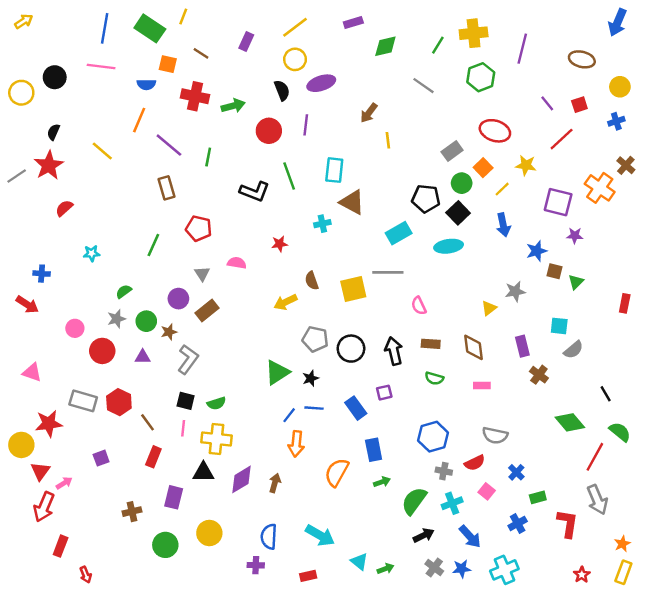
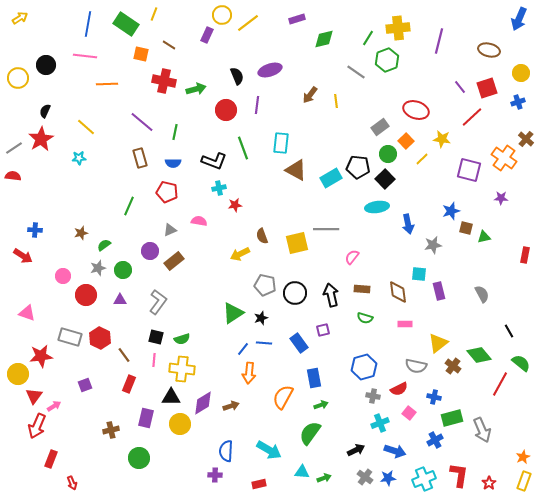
yellow circle: (295, 59) -> (222, 15), moved
green hexagon: (481, 77) -> (387, 60), moved
blue semicircle: (146, 84) -> (173, 163), moved
red square: (579, 105) -> (487, 88), size x1.5
orange line: (139, 120) -> (107, 84), moved, turned 65
yellow line: (388, 140) -> (336, 101), moved
red semicircle: (64, 208) -> (13, 176), moved, turned 49
cyan cross: (322, 224) -> (219, 188), moved
blue arrow: (503, 225) -> (408, 224), moved
cyan rectangle: (399, 233) -> (331, 178), moved
purple star: (575, 236) -> (501, 198), moved
cyan star: (92, 253) -> (79, 158), moved
gray triangle: (202, 274) -> (170, 230), turned 40
green triangle: (576, 282) -> (484, 237), turned 32
pink semicircle: (419, 306) -> (352, 257), turned 63
yellow triangle: (489, 308) -> (438, 343), moved, size x1.5
cyan square: (559, 326) -> (419, 274), moved
brown star: (169, 332) -> (81, 233), moved
gray semicircle: (573, 350) -> (482, 294), turned -78
brown cross: (539, 375) -> (453, 366), moved
blue cross: (516, 472) -> (434, 397), turned -32
brown arrow: (275, 483) -> (231, 406), turned 56
green rectangle: (538, 497) -> (452, 418), size x1.5
gray arrow: (597, 500) -> (482, 430), moved
green semicircle: (414, 501) -> (310, 433), moved
red L-shape: (568, 523) -> (459, 475), moved
yellow circle: (209, 533) -> (180, 424), moved
blue arrow: (470, 537) -> (395, 451), turned -30
cyan triangle: (359, 562) -> (302, 472), turned -35

